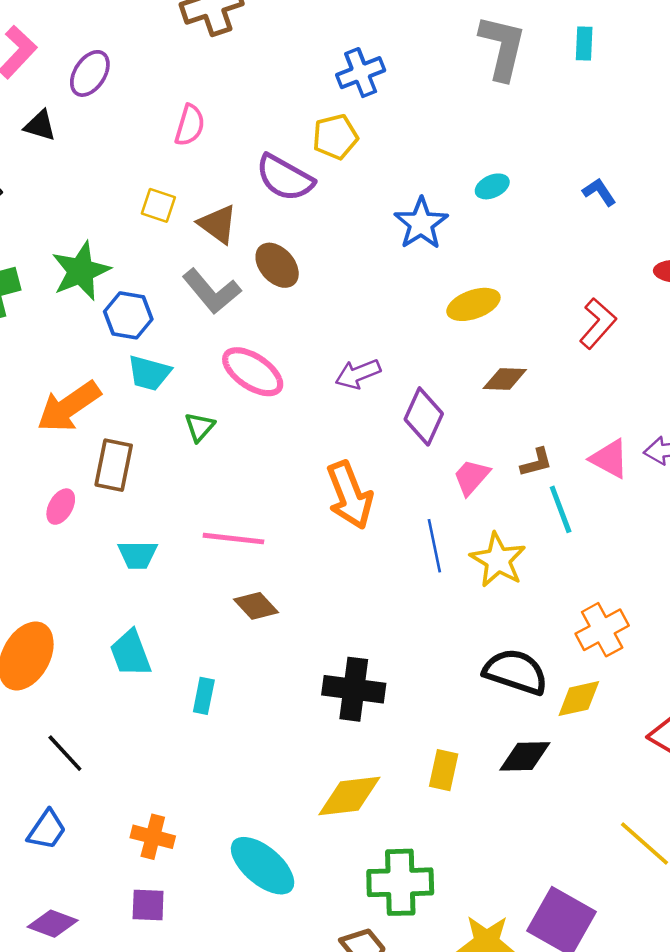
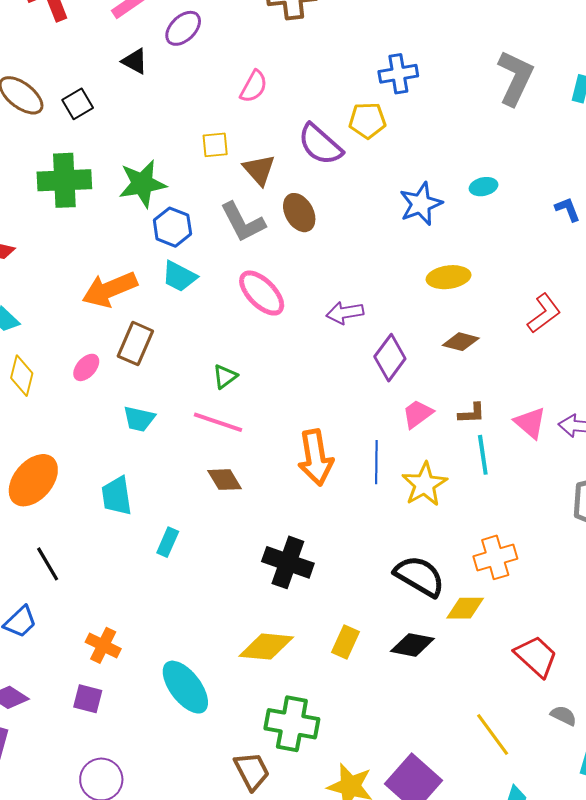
yellow square: (158, 205) -> (215, 145), turned -36
green triangle: (200, 427) -> (225, 376), moved
orange arrow: (350, 495) -> (316, 458), moved

